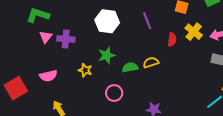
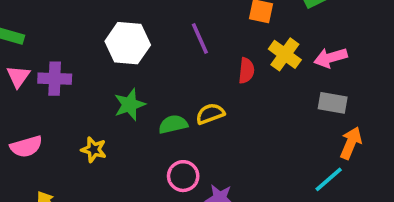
yellow star: (85, 70) -> (94, 150), moved
pink circle: (114, 93) -> (183, 176), moved

